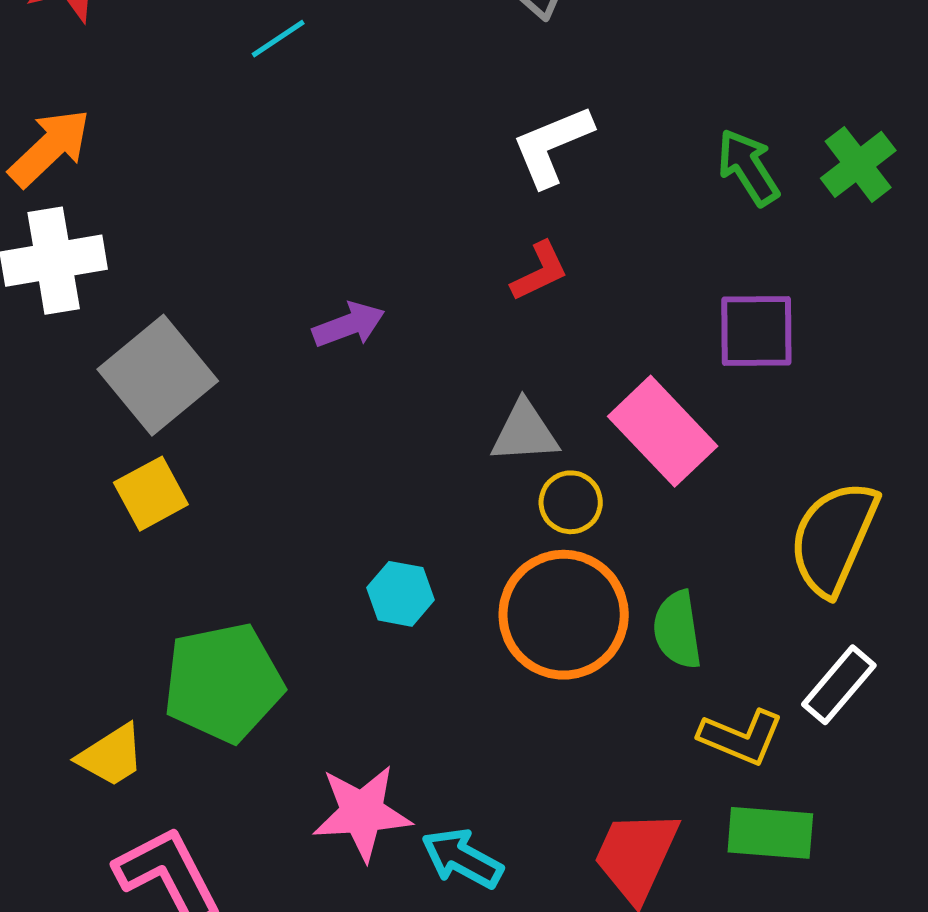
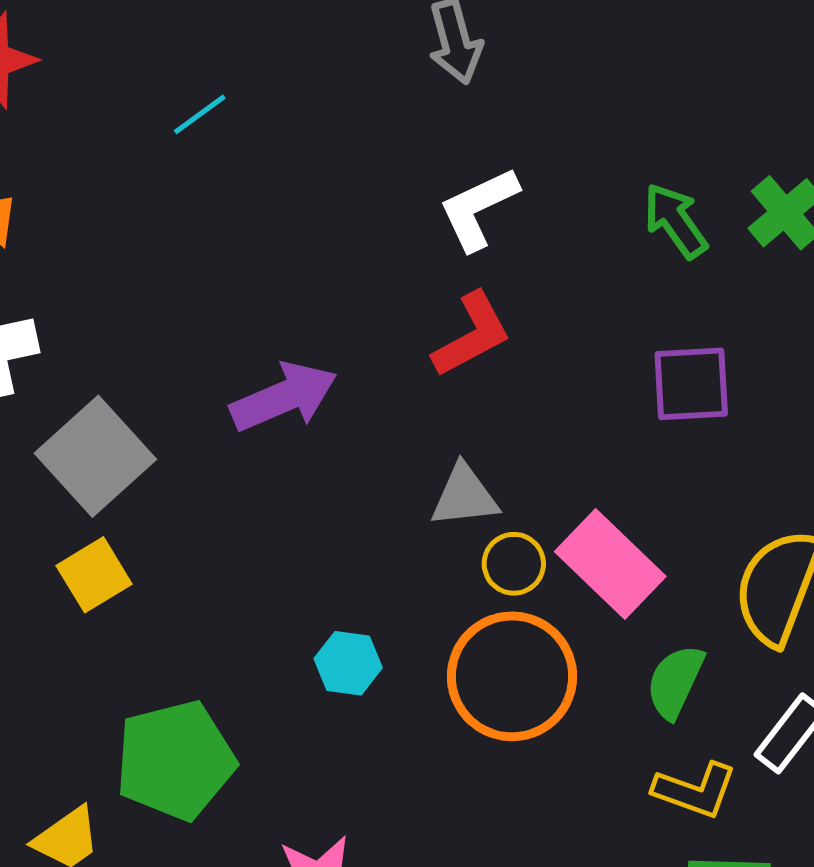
red L-shape: (540, 271) -> (472, 335), size x1.4
purple arrow: (349, 325) -> (284, 397), size x1.5
pink rectangle: (663, 431) -> (610, 564), moved
green semicircle: (677, 630) -> (675, 682), moved, turned 36

